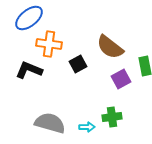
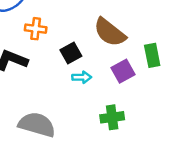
orange cross: (49, 44) -> (36, 29), size x0.7
cyan arrow: (87, 127) -> (82, 77), moved

